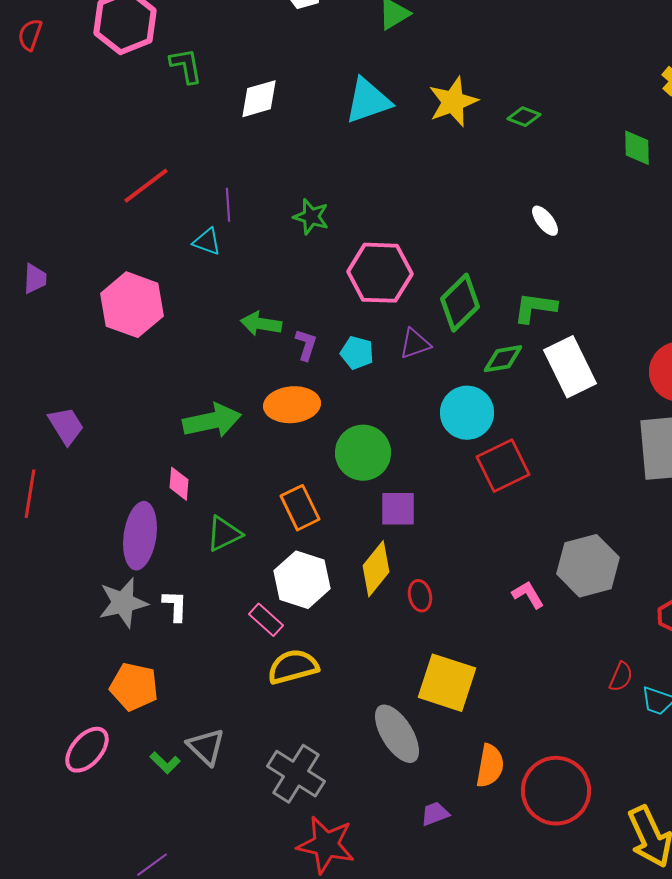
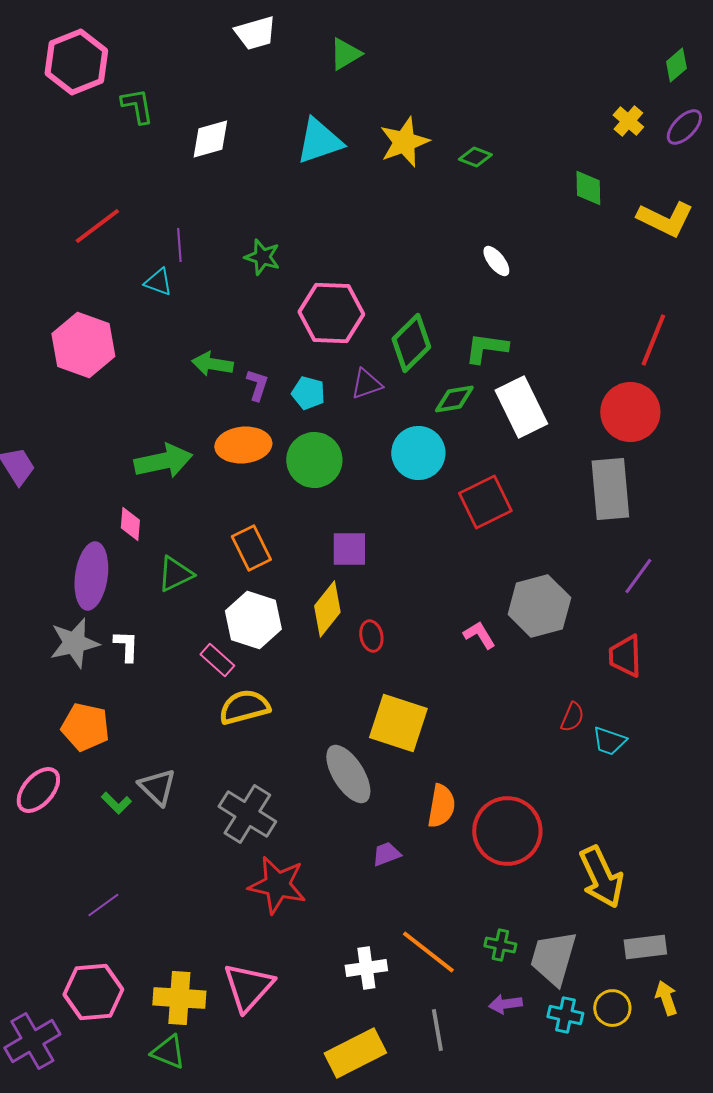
green circle: (363, 453) -> (314, 460), moved
red square: (503, 466) -> (485, 502), moved

